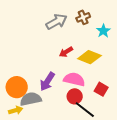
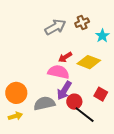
pink semicircle: (74, 79) -> (59, 72), moved
purple arrow: (47, 82) -> (64, 90), moved
gray semicircle: (31, 99) -> (44, 103), moved

